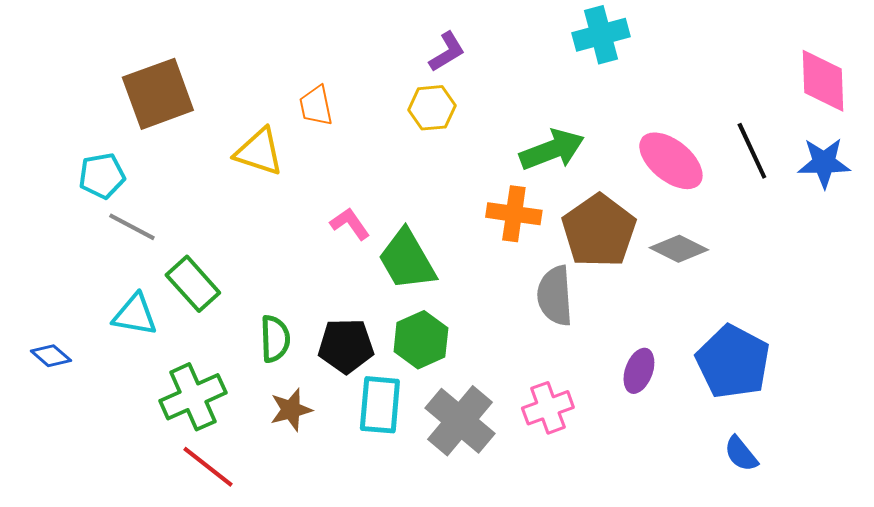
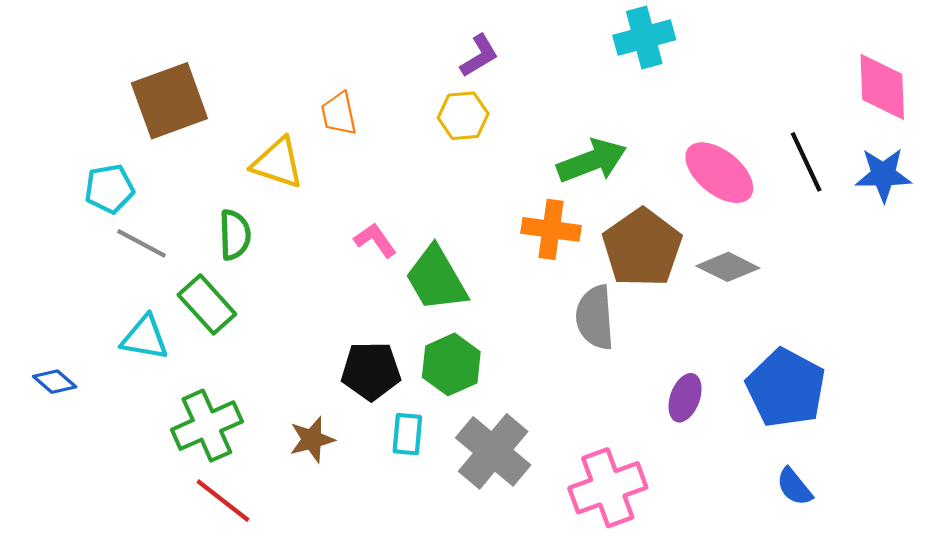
green semicircle: (275, 339) -> (235, 235), moved
cyan rectangle: (380, 405) -> (407, 434), size x0.7
pink cross: (548, 408) -> (608, 488), moved, size x1.4

